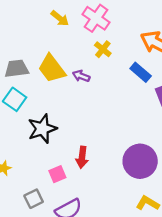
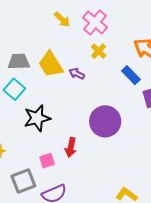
purple circle: (140, 161) -> (105, 121), moved
gray square: (34, 199) -> (23, 181), size x1.4

